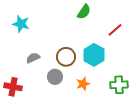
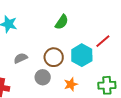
green semicircle: (84, 12) -> (62, 22), moved
red line: (115, 30) -> (103, 41), moved

